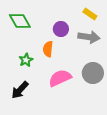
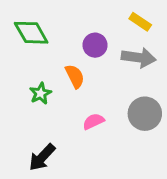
orange semicircle: (48, 49) -> (75, 76), turned 147
pink semicircle: (60, 78) -> (93, 121), size x0.6
black arrow: (20, 90) -> (42, 157), moved

